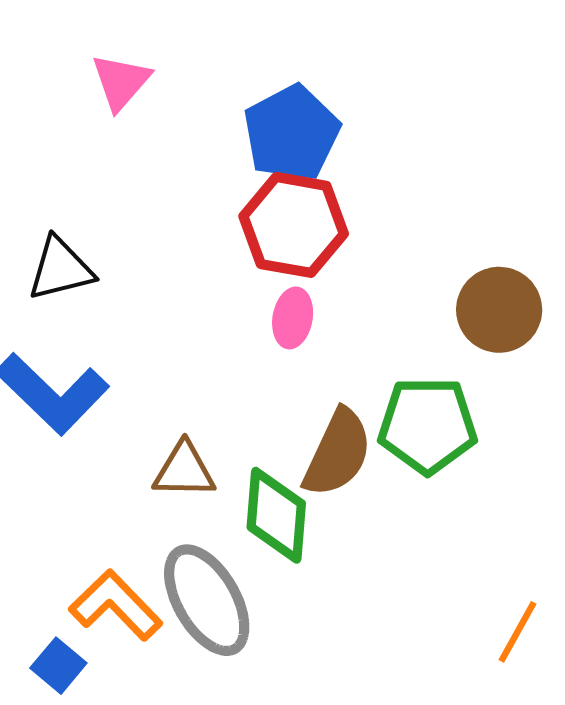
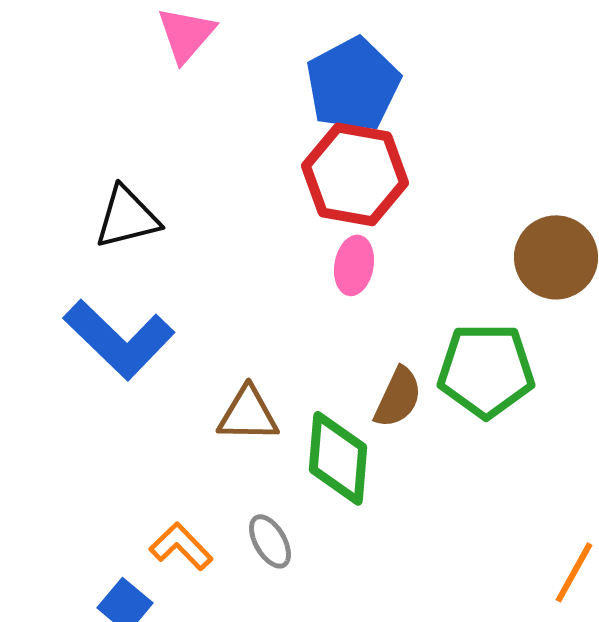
brown semicircle: (338, 453) -> (398, 397), size x0.7
gray ellipse: (207, 600) -> (270, 541), size x0.5
orange L-shape: (116, 605) -> (181, 546), size x0.7

